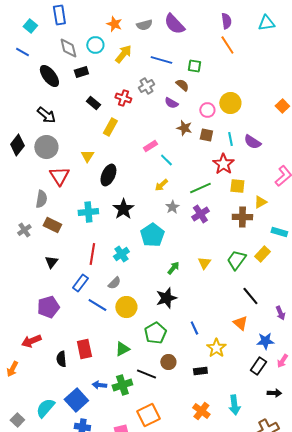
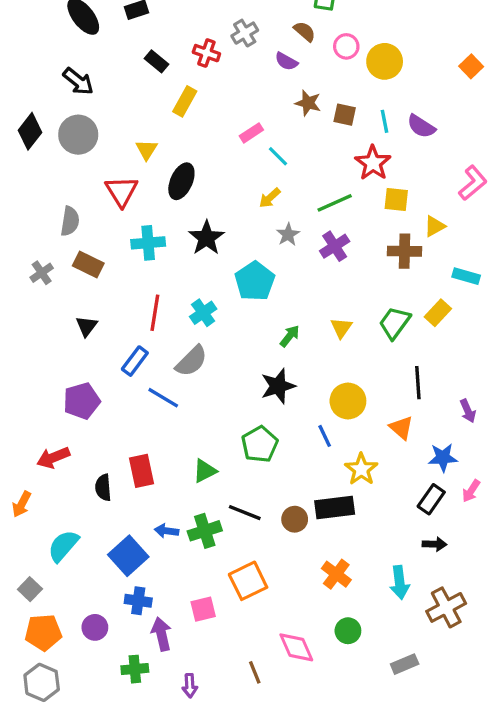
pink circle: (207, 110) -> (346, 46), moved
red triangle: (59, 176) -> (122, 191), moved
gray semicircle: (114, 283) -> (191, 361), size x1.5
black line: (250, 296) -> (418, 383), turned 36
yellow circle: (126, 307) -> (348, 401), moved
brown circle: (168, 362) -> (295, 519), moved
black rectangle: (200, 371) -> (335, 508), size x1.6
black arrow: (274, 393) -> (435, 544), moved
cyan arrow: (234, 405) -> (400, 582), moved
cyan semicircle: (45, 408) -> (63, 546), moved

